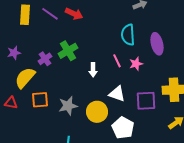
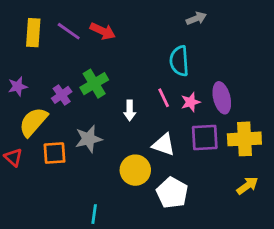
purple ellipse: (157, 44) -> (222, 98), moved
purple square: (146, 101) -> (205, 137), moved
red triangle: (11, 103) -> (13, 157), turned 32
gray star: (68, 106) -> (89, 139), moved

